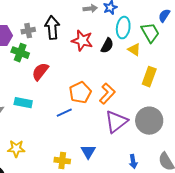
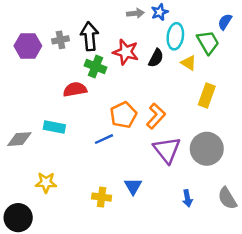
green cross: (20, 53) -> (96, 66), moved
red semicircle: (40, 72) -> (75, 89), turned 42
purple triangle: (116, 122) -> (167, 150), turned -30

